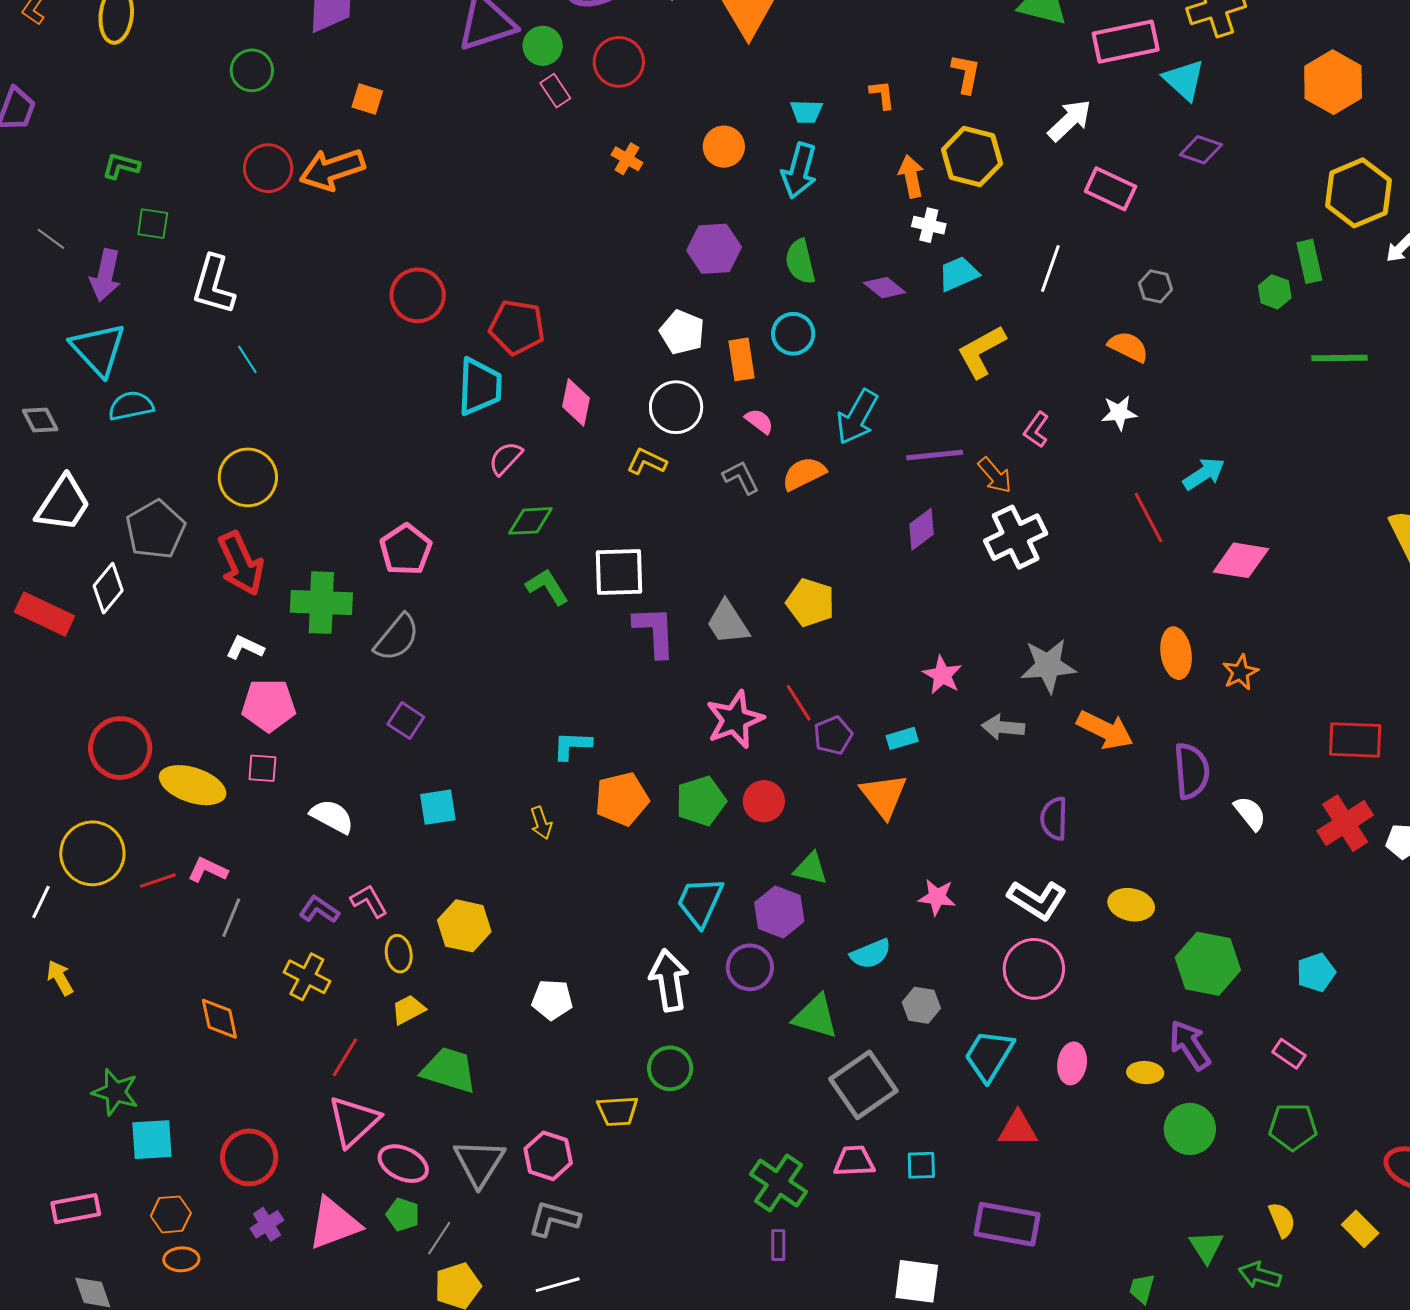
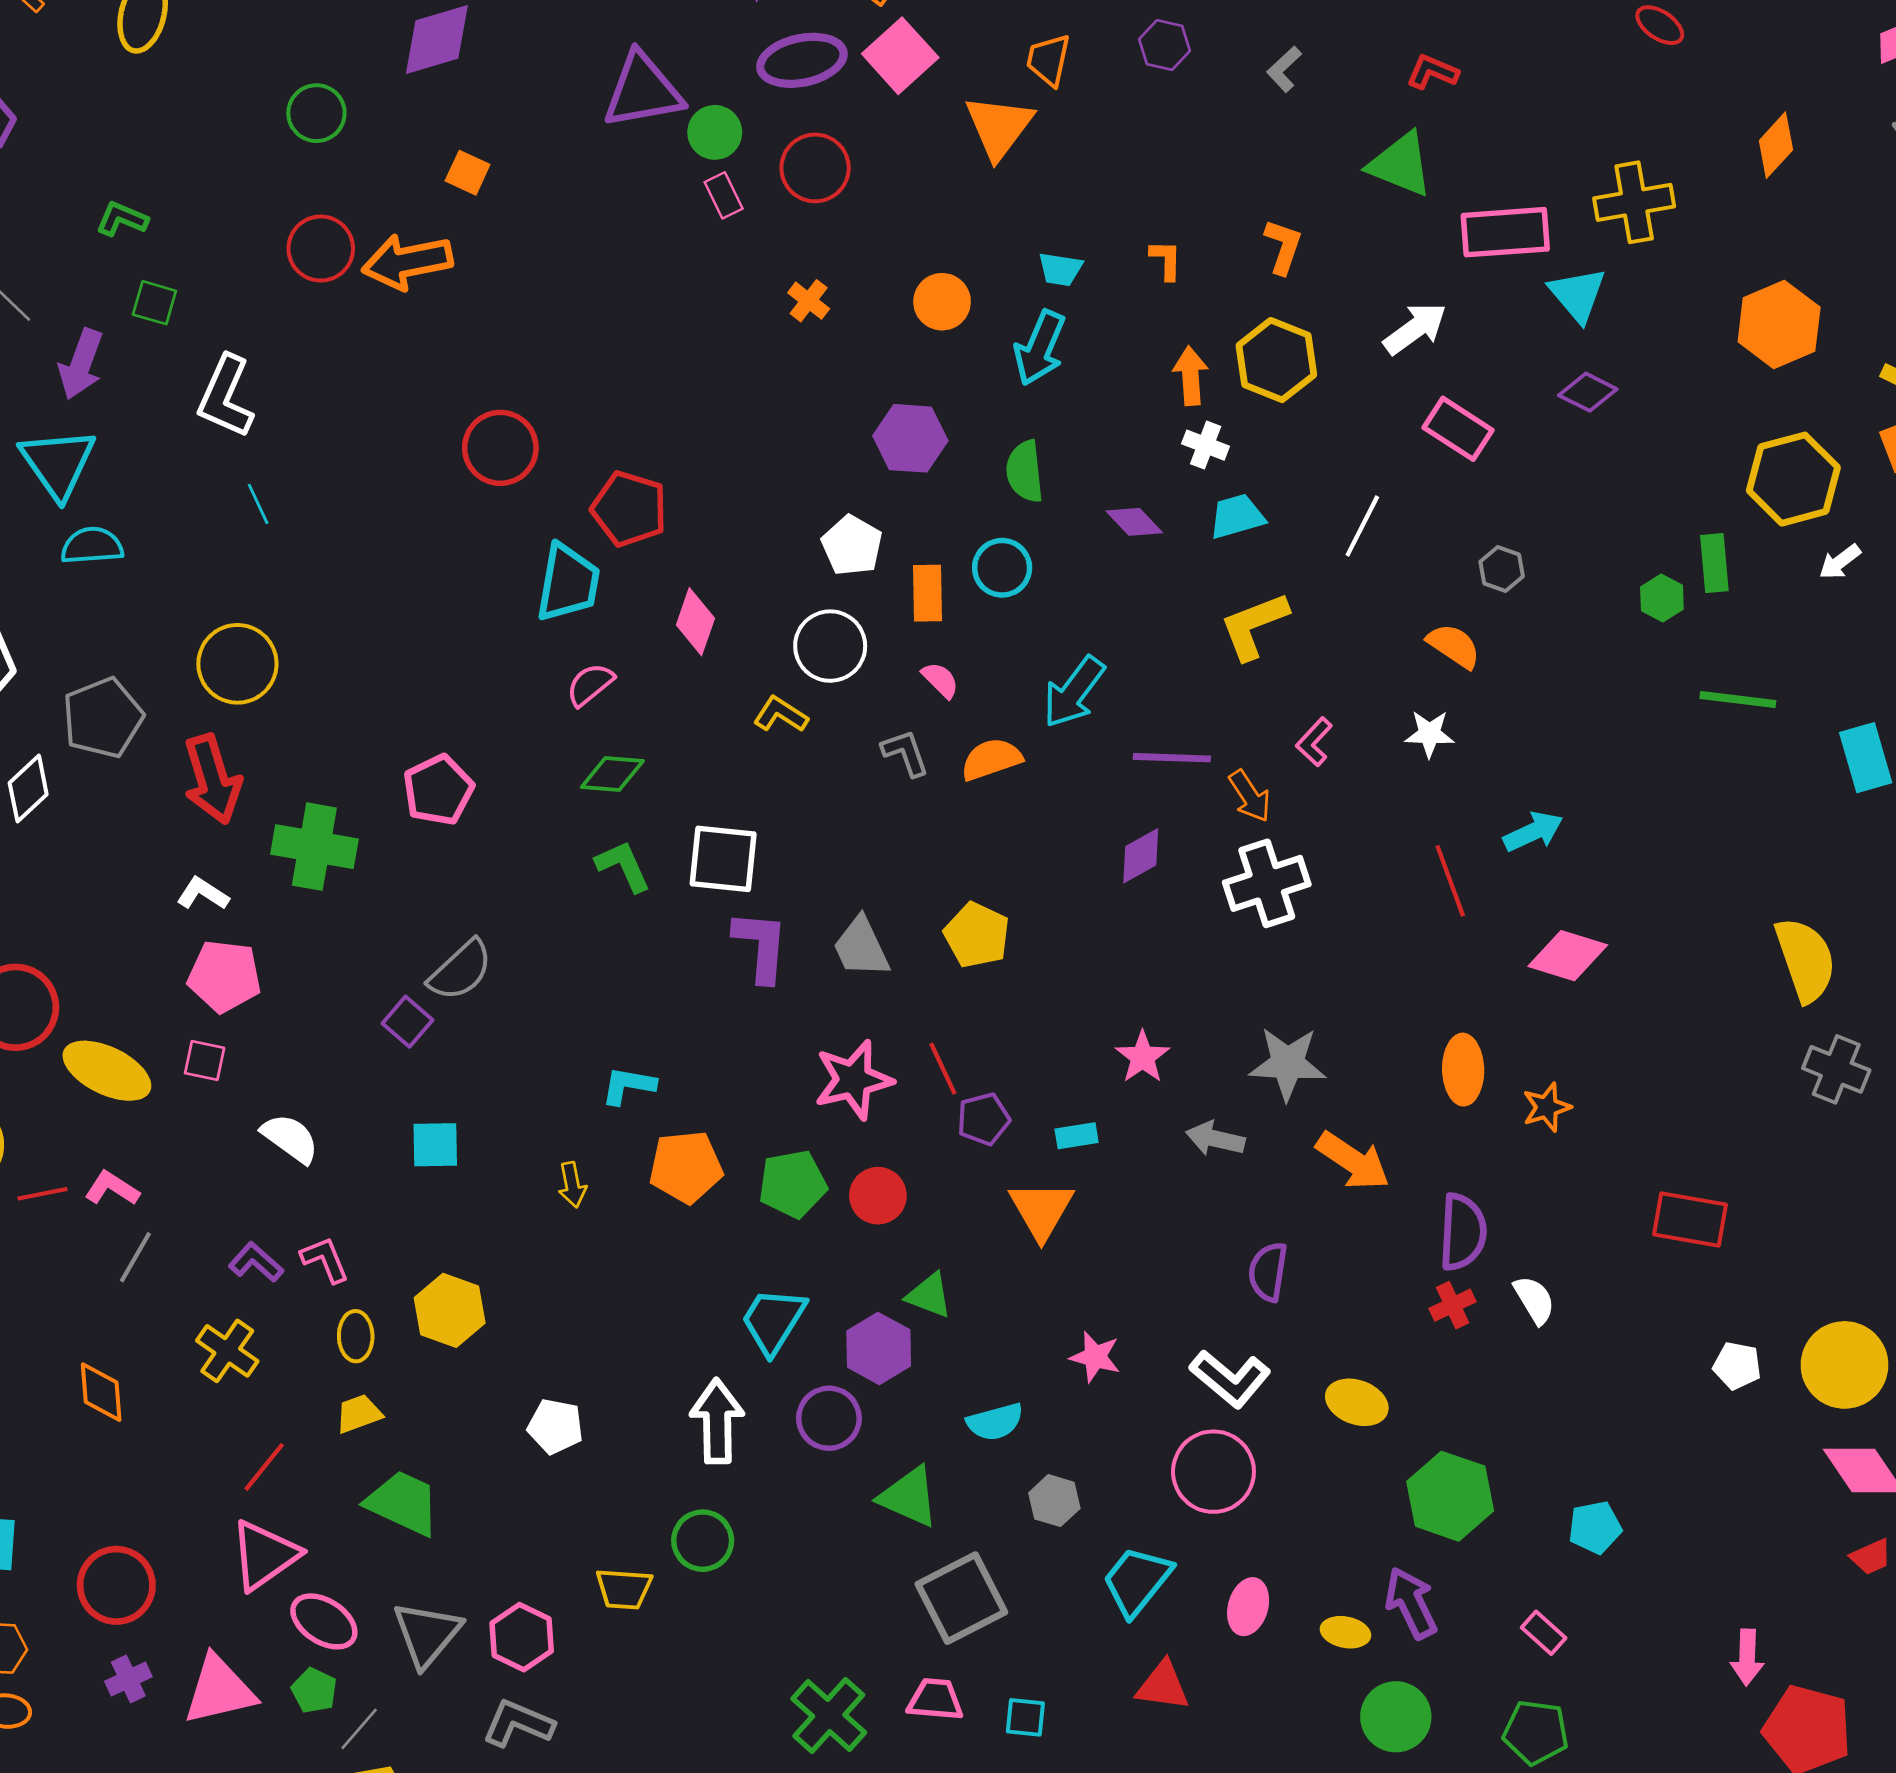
gray semicircle: (397, 638) -> (461, 970), moved
red cross: (1345, 823) -> (1453, 1305), moved, size x0.6

